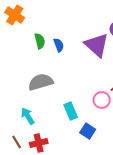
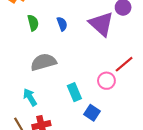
green semicircle: (40, 41) -> (33, 23), moved

